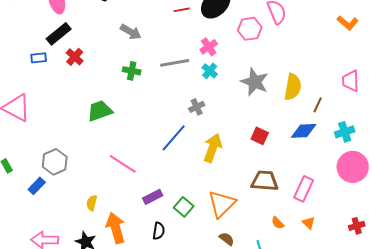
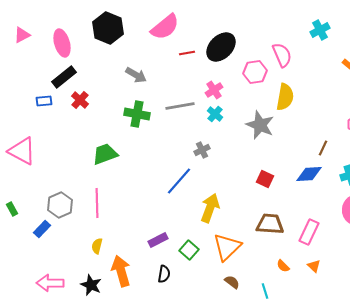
green cross: (132, 71) -> (137, 114), size x1.4
yellow semicircle: (293, 87) -> (285, 97), moved
yellow arrow: (213, 148) -> (210, 208), moved
pink line: (123, 164) -> (97, 203), moved, turned 56

